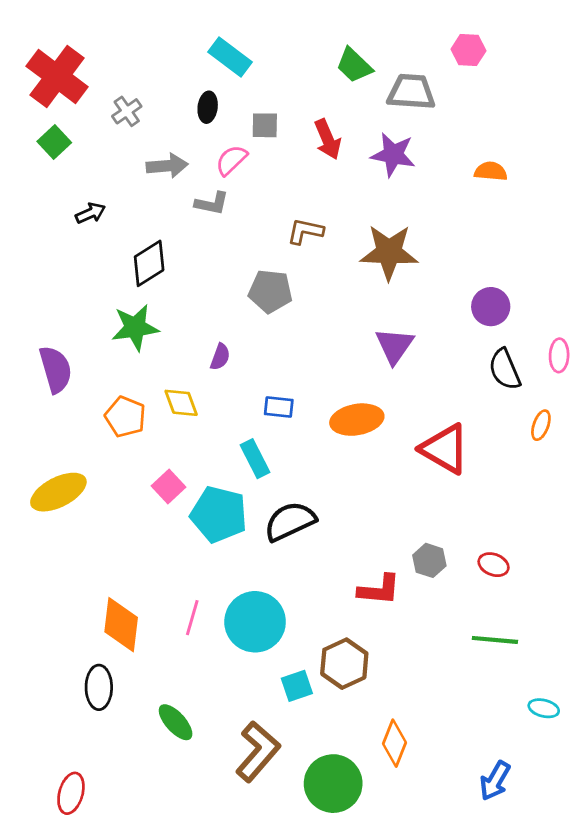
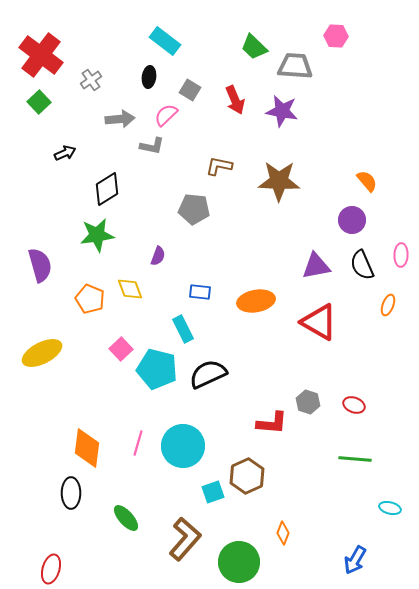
gray square: (265, 125) -> (190, 90), turned 30
orange semicircle: (491, 171) -> (367, 181), moved, turned 45
purple triangle: (395, 346) -> (316, 266), moved, turned 44
orange diamond: (395, 743) -> (283, 533), size x0.7

